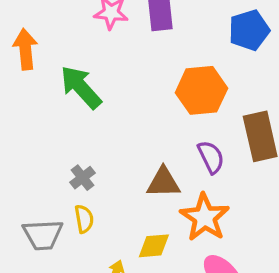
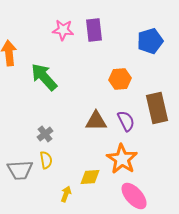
orange hexagon: (201, 90) -> (120, 79), size x0.7
brown triangle: (163, 182) -> (96, 121), moved

